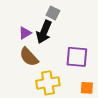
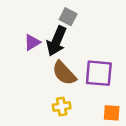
brown semicircle: (29, 57) -> (64, 73), moved
yellow cross: (48, 83) -> (62, 107), size x0.6

